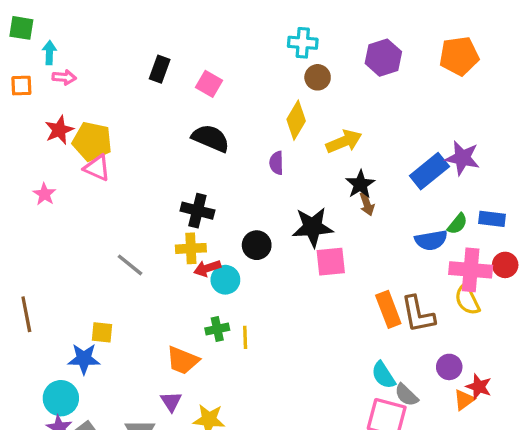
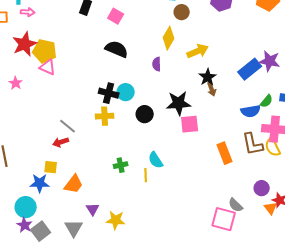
red star: (59, 130) -> (25, 44), size x1.4
red arrow: (207, 268) -> (61, 142), moved
cyan circle: (225, 280) -> (126, 92), moved
brown L-shape: (418, 314) -> (253, 144), moved
yellow line: (245, 337) -> (146, 175), moved
orange trapezoid: (183, 360) -> (74, 184), moved, turned -75
cyan semicircle: (383, 375) -> (156, 160), moved
orange triangle: (464, 400) -> (271, 208), turned -32

